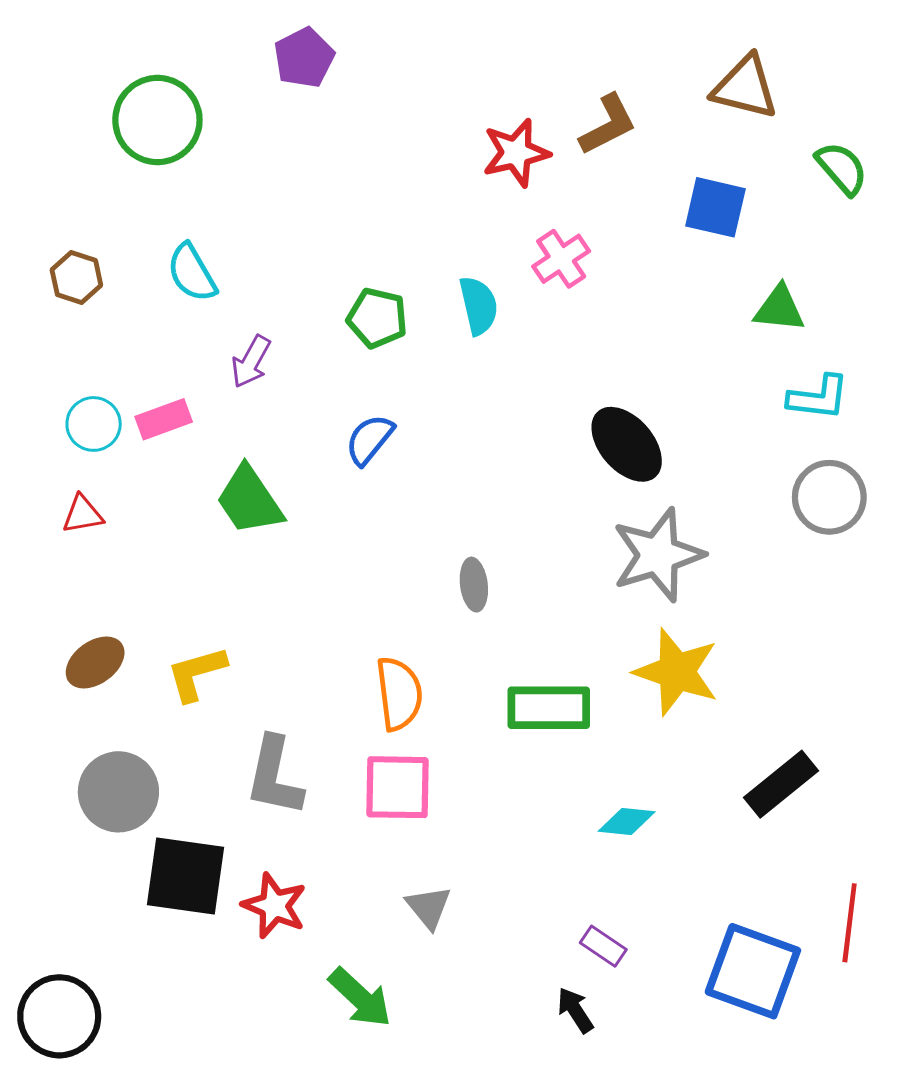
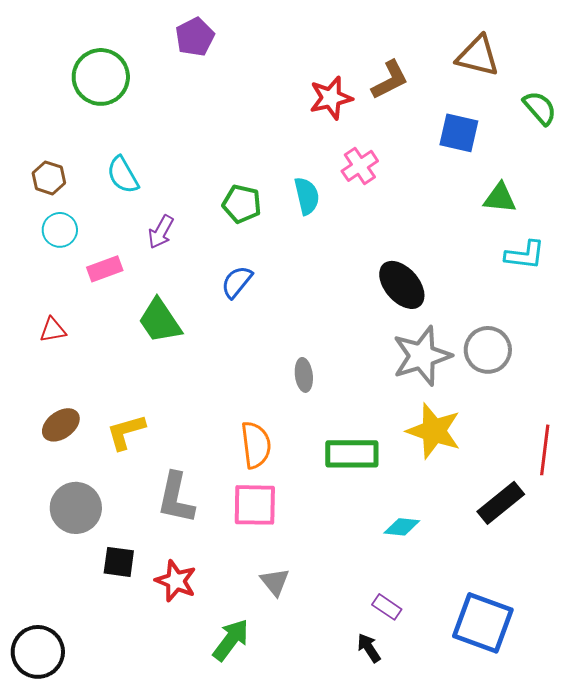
cyan circle: (94, 424) -> (60, 230), moved
gray circle: (829, 497) -> (488, 350), moved
black square: (186, 876) -> (119, 562), size x0.6
red line: (850, 923) -> (545, 450), moved
green arrow: (360, 998) -> (231, 640), turned -96

